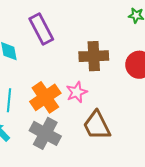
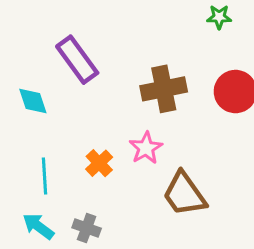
orange cross: (45, 97) -> (99, 163), size x0.6
gray cross: (45, 133) -> (87, 228), moved, size x0.6

